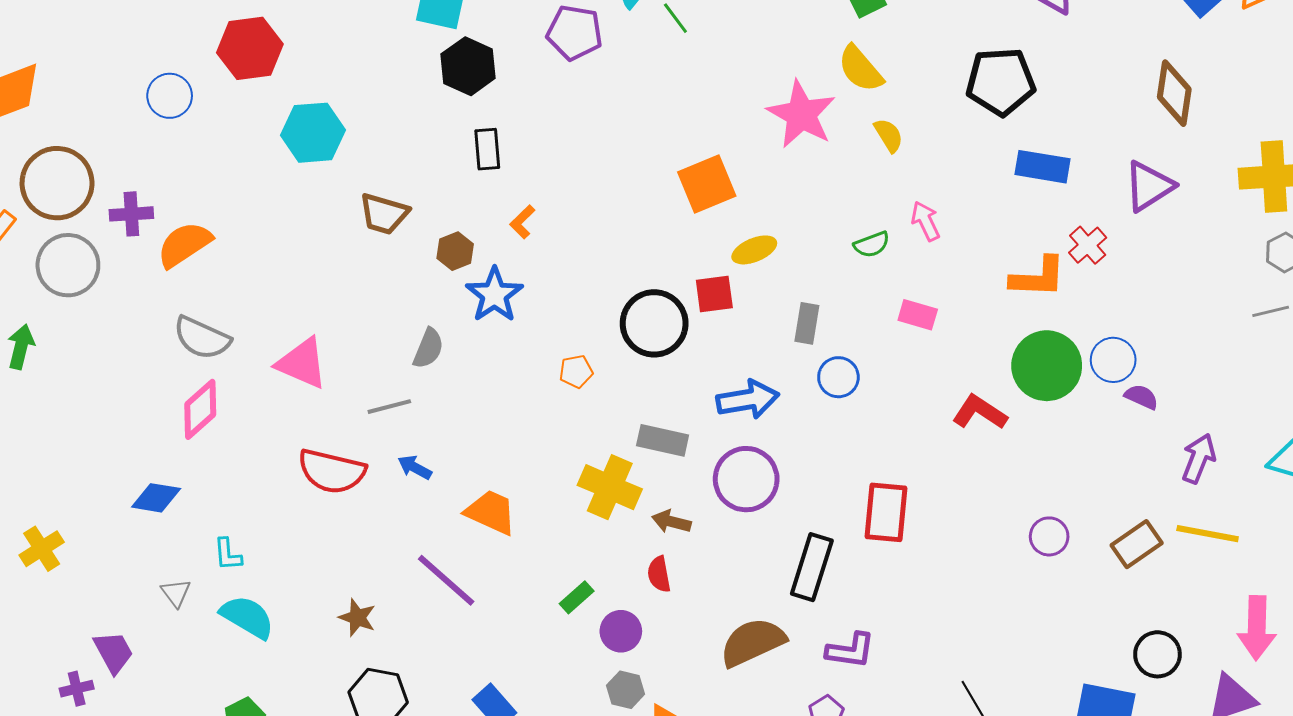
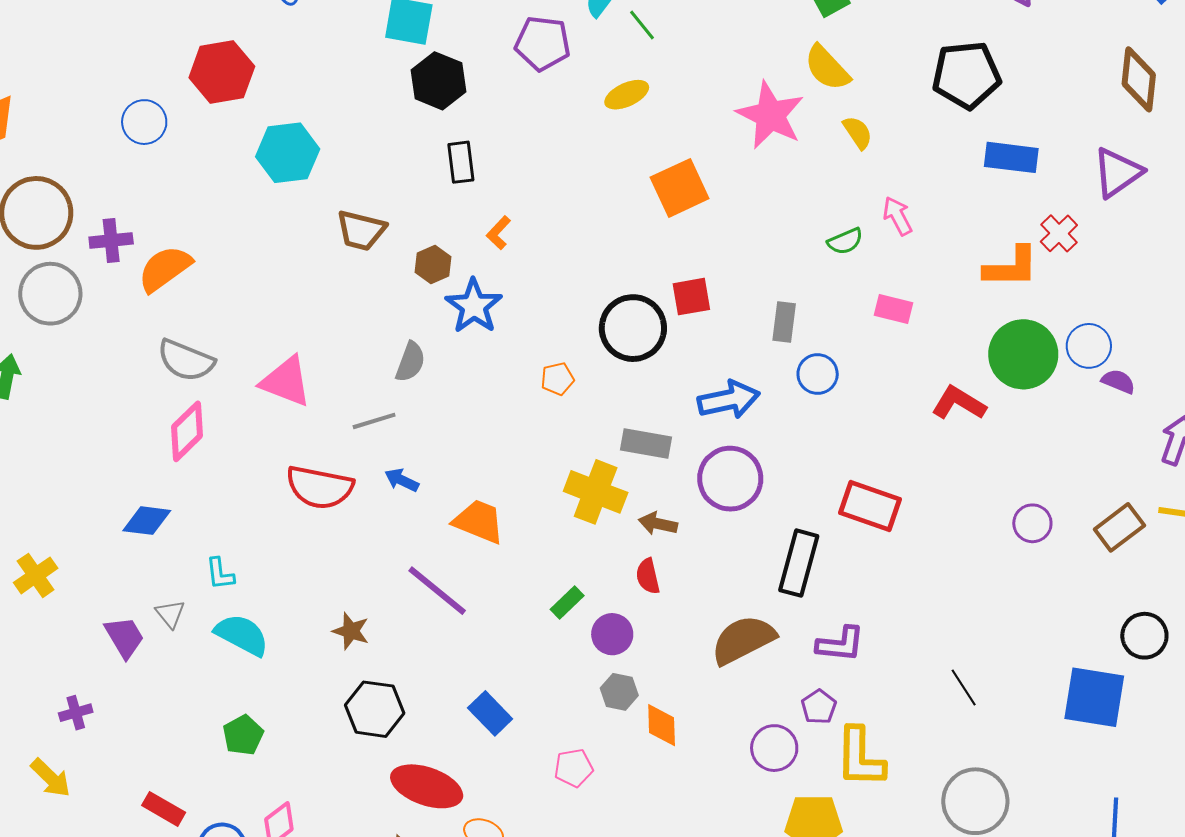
yellow ellipse: (754, 250) -> (627, 95), moved
red rectangle: (886, 512) -> (870, 506), turned -74
purple trapezoid: (113, 652) -> (124, 637), moved

